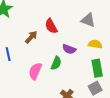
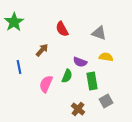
red semicircle: (51, 26) -> (62, 29), moved
green rectangle: (97, 68) -> (92, 81), moved

